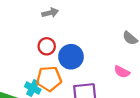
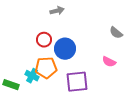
gray arrow: (50, 13) -> (57, 11), moved

